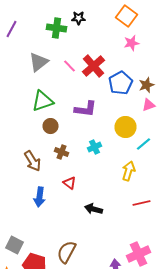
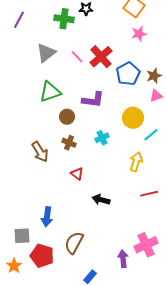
brown circle: (50, 126) -> (67, 117), moved
blue arrow: (40, 197) -> (47, 217), moved
gray square: (14, 245) -> (22, 236), turned -30

